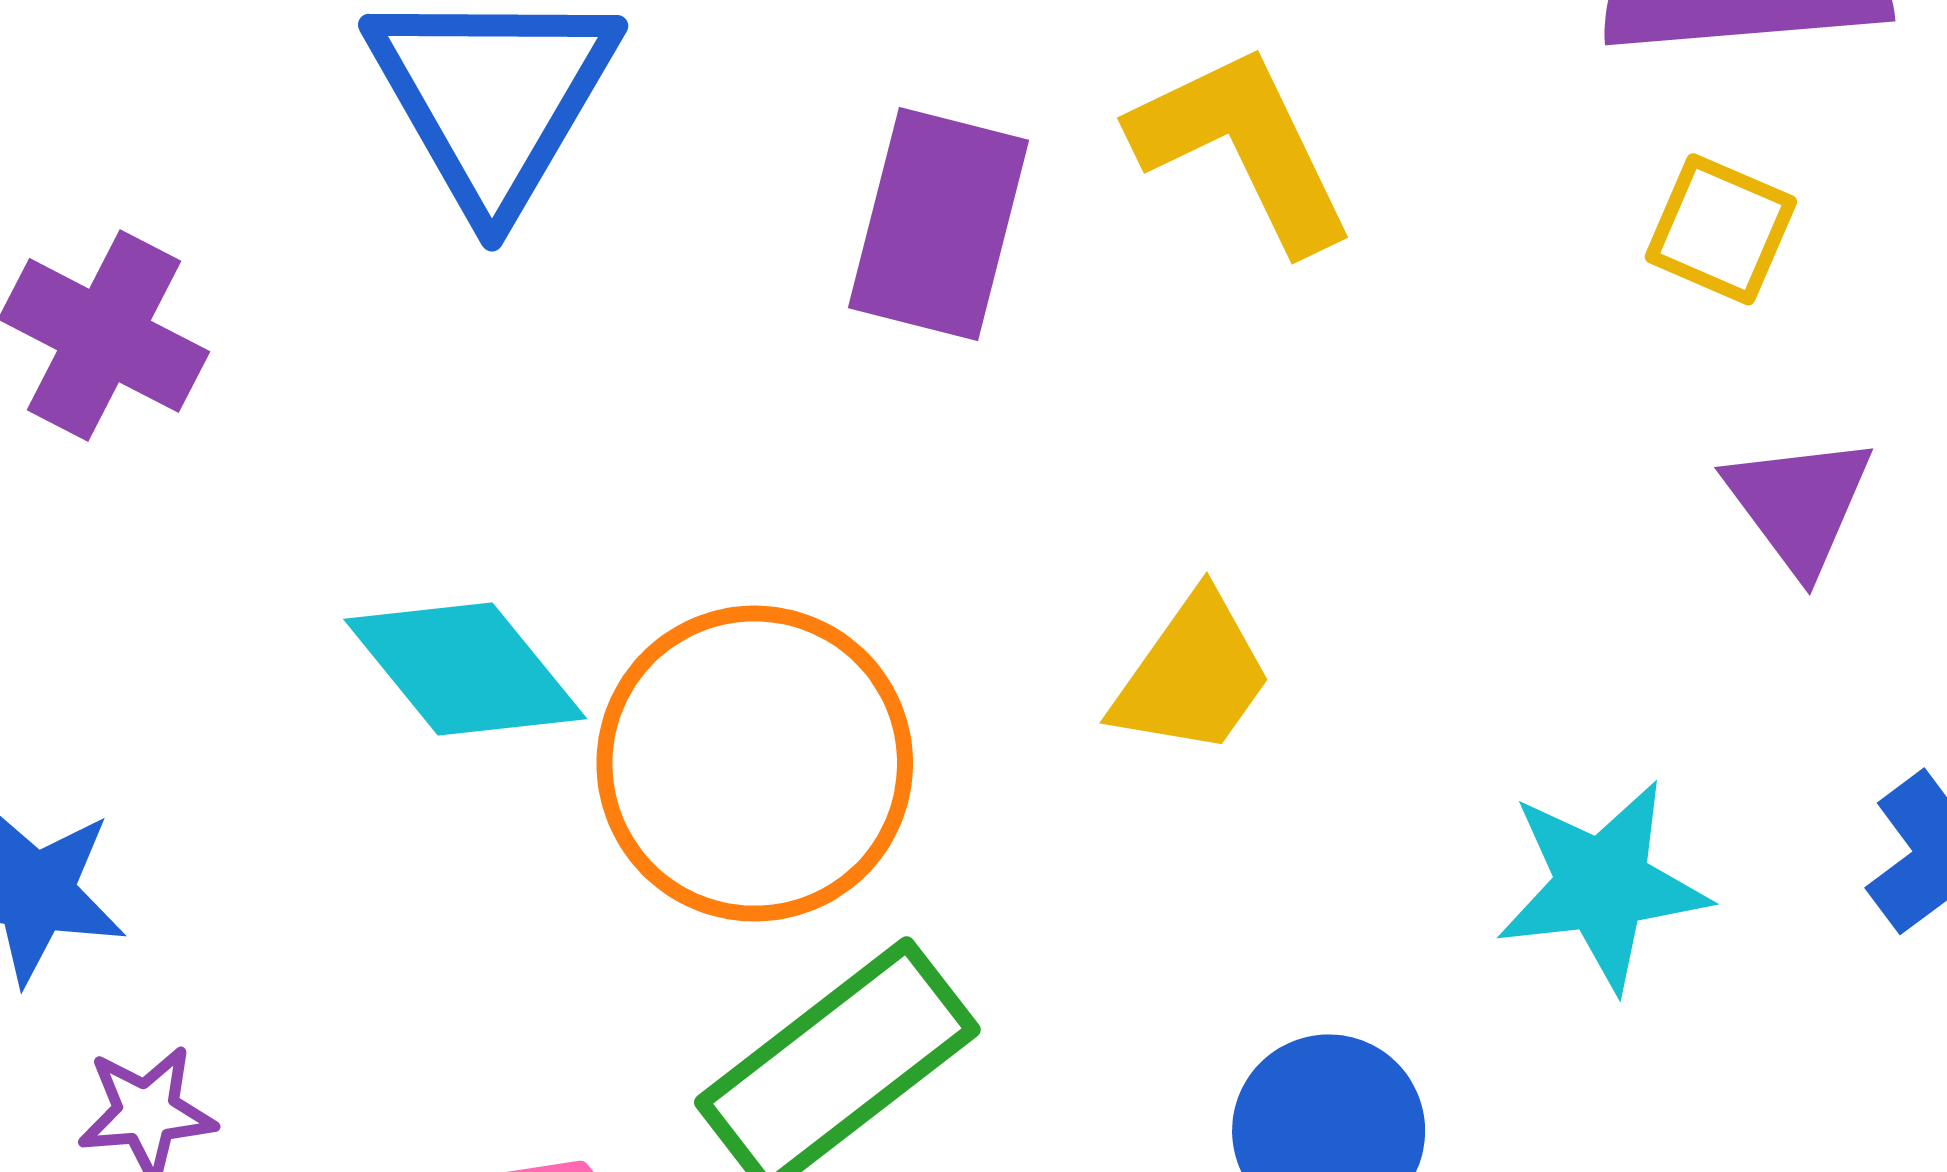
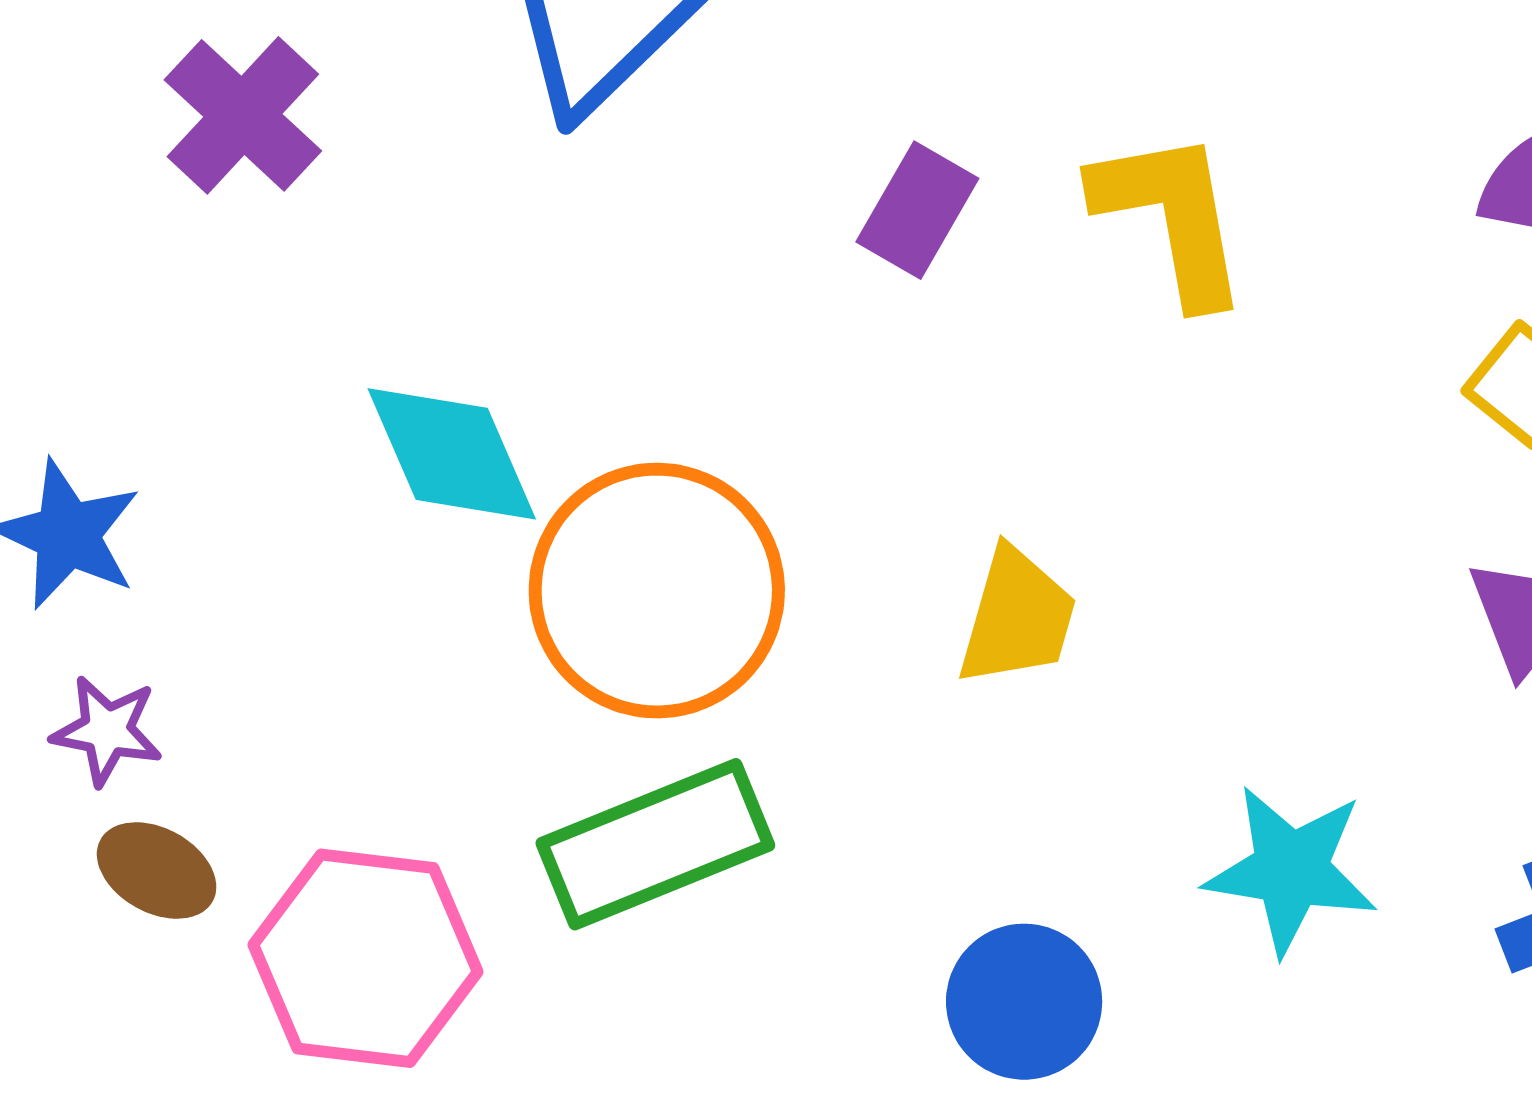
purple rectangle: (939, 224) -> (917, 210), size x0.7
yellow trapezoid: (1193, 675) -> (1017, 617), turned -35

